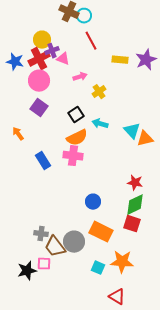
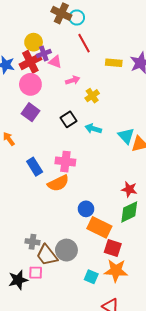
orange semicircle: (77, 138) -> (58, 183), moved
red square: (132, 224) -> (113, 248), moved
orange rectangle: (101, 232) -> (99, 227), moved

